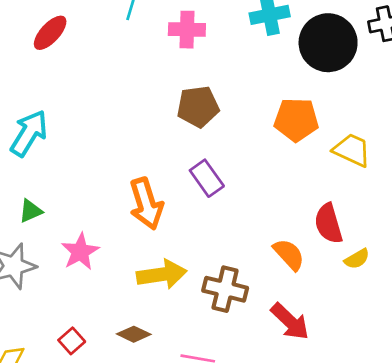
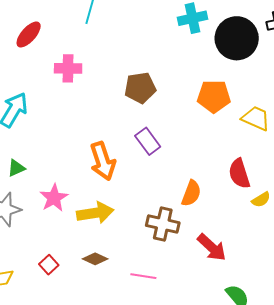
pink cross: (187, 30) -> (68, 68), moved
orange semicircle: (289, 254) -> (191, 193), moved, turned 64
yellow arrow: (162, 274) -> (95, 213), moved

